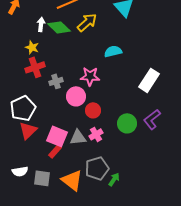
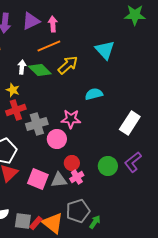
gray cross: (56, 81) -> (37, 124), size x1.5
red circle: (93, 110) -> (72, 163), moved
red rectangle: (55, 151) -> (36, 223), moved

